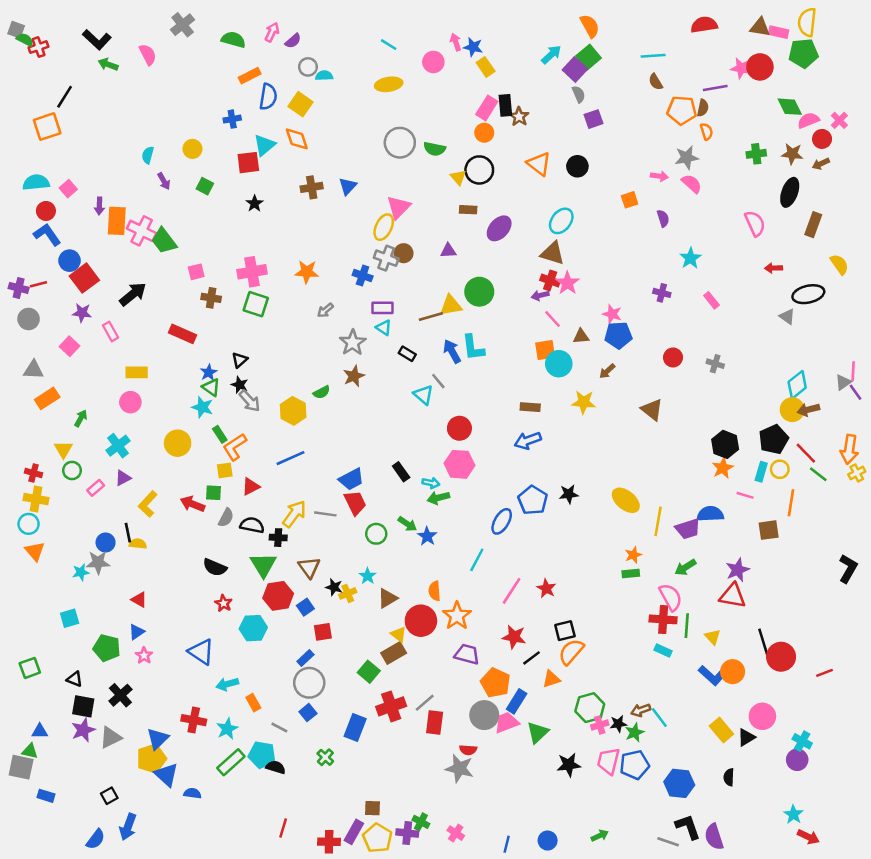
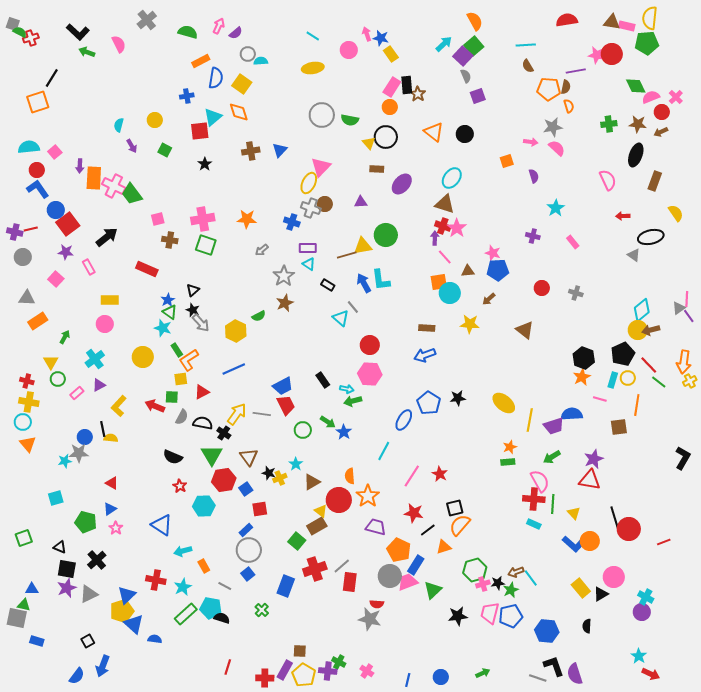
purple arrow: (540, 295) -> (435, 238), turned 104
black cross: (278, 538) -> (224, 433), turned 32

